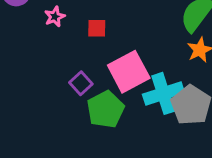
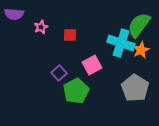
pink square: (129, 72) -> (92, 65), size x0.7
cyan cross: (163, 93) -> (121, 43), moved, turned 36

